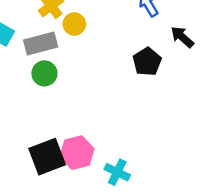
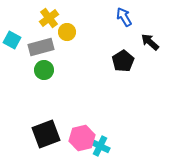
pink hexagon: (77, 153) -> (82, 138), moved

